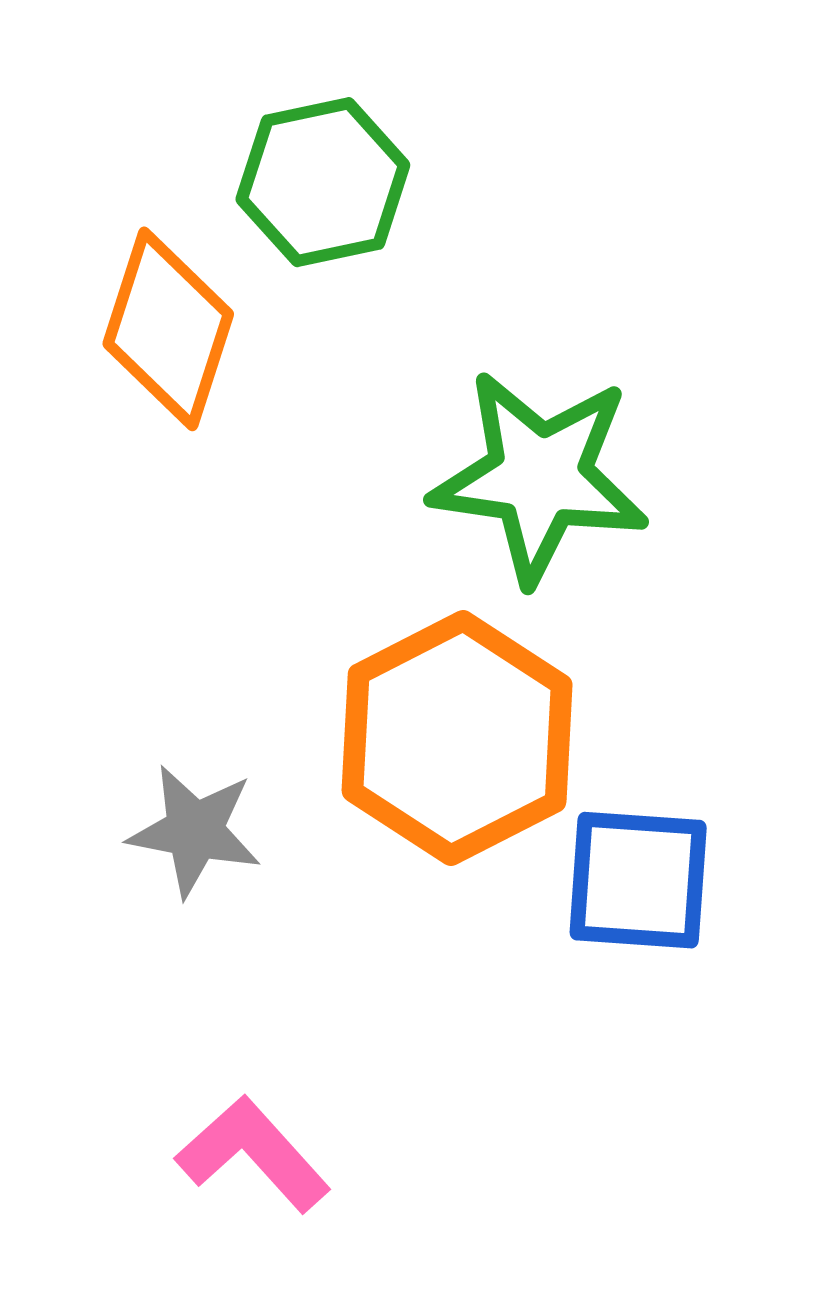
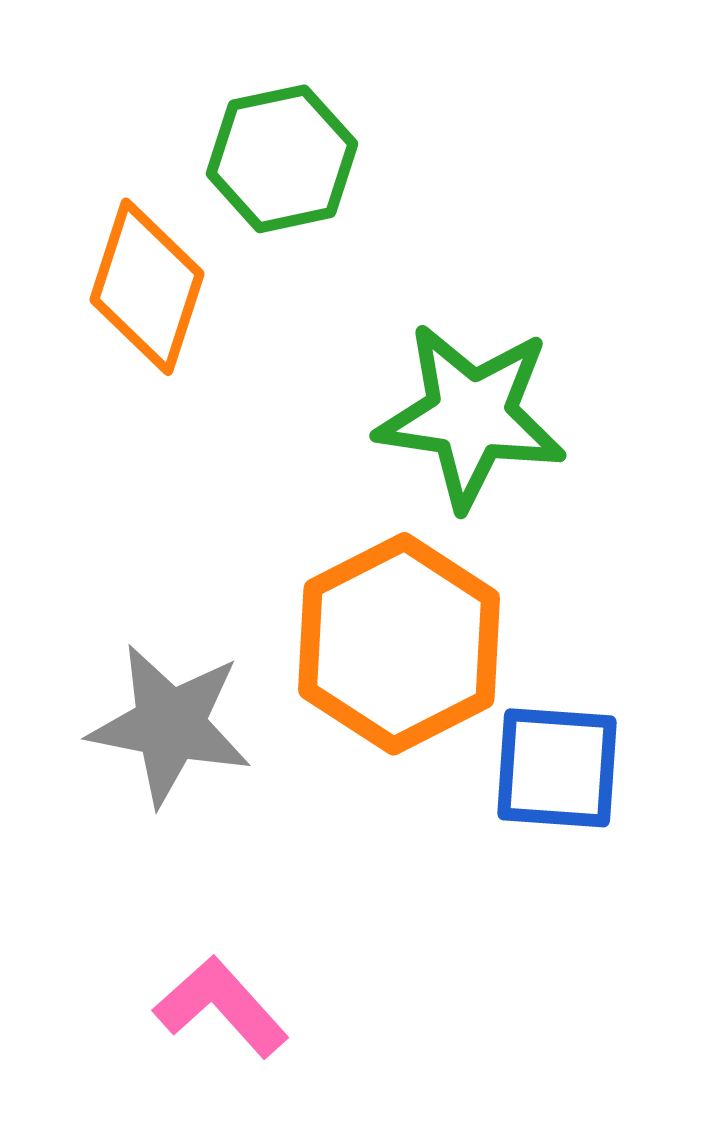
gray star: (195, 831) -> (170, 725), size x1.4

